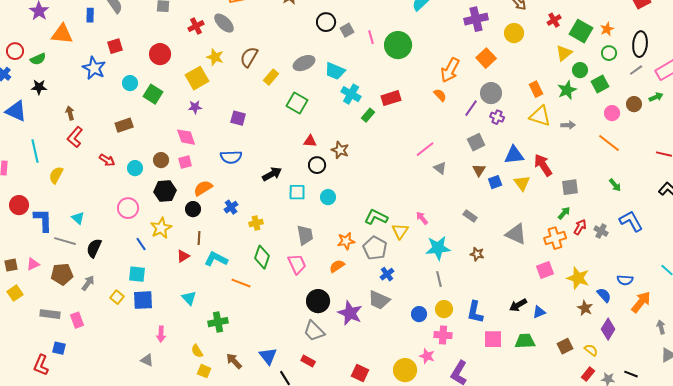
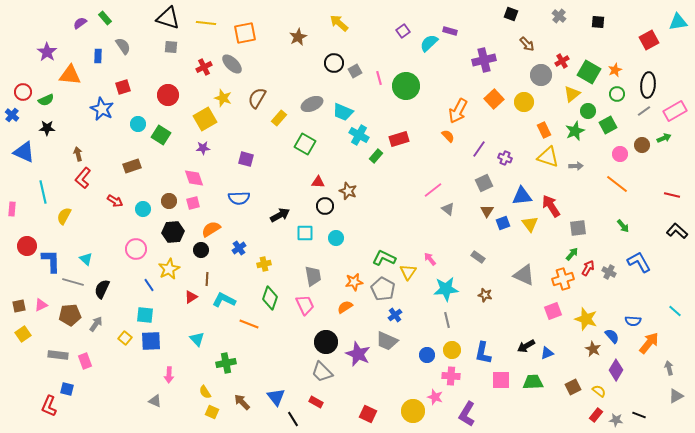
yellow circle: (514, 33) -> (524, 102), moved
gray circle: (491, 93) -> (541, 75), moved

